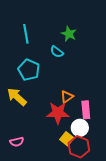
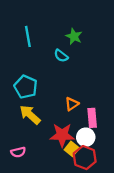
cyan pentagon: (29, 70) -> (26, 87), moved
yellow arrow: (17, 97) -> (30, 115), moved
red star: (58, 113) -> (62, 135), moved

